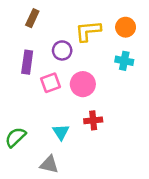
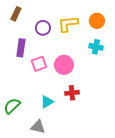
brown rectangle: (32, 18) -> (16, 14), moved
purple circle: (62, 50) -> (43, 28), moved
cyan triangle: (61, 132) -> (47, 102), turned 32

